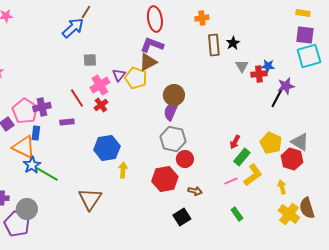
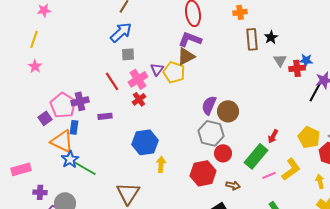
blue arrow: (73, 28) -> (121, 32), moved
brown circle: (174, 95) -> (228, 111), moved
red line: (77, 98) -> (112, 81), moved
green rectangle: (242, 157) -> (256, 156), moved, size x1.4

